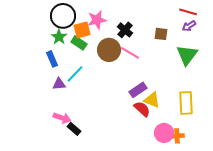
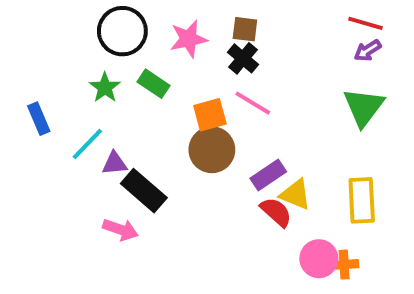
orange square: (82, 30) -> (210, 115), moved
brown square: (161, 34) -> (245, 29), moved
green star: (59, 37) -> (105, 88), moved
brown circle: (109, 50) -> (212, 150), moved
blue rectangle: (52, 59) -> (39, 119), moved
cyan line: (75, 74) -> (87, 144), moved
black rectangle: (74, 129) -> (144, 191), moved, size x1.6

